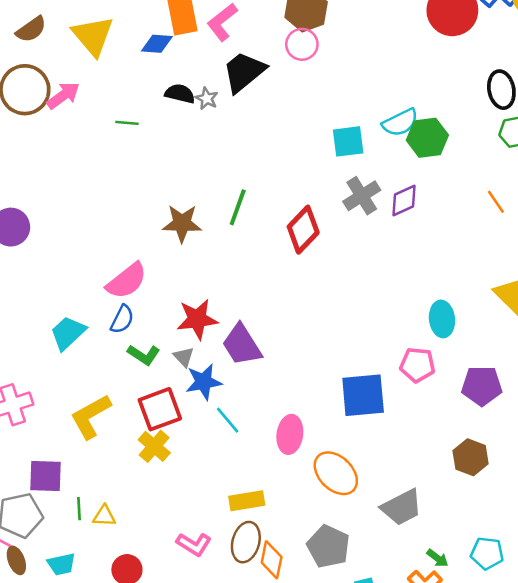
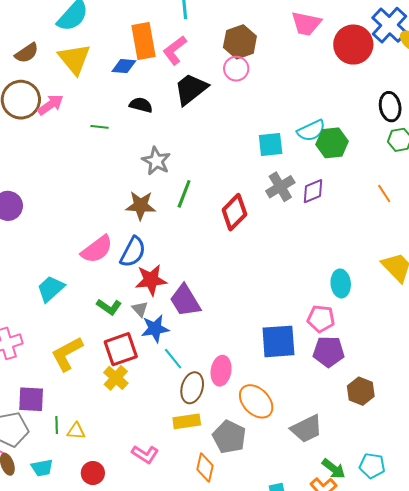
gray star: (207, 98) -> (156, 161), moved, size x1.6
blue semicircle: (122, 319) -> (133, 252), moved, size x1.4
purple pentagon: (482, 386) -> (329, 352), moved
brown ellipse: (246, 542) -> (192, 388), moved
gray pentagon: (328, 546) -> (229, 437), moved
green arrow: (437, 558) -> (334, 469), size x1.4

